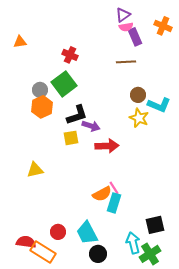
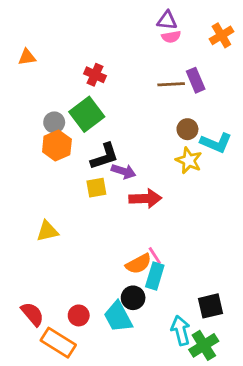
purple triangle: (123, 15) -> (167, 20), turned 42
orange cross: (163, 26) -> (221, 35), turned 36
purple rectangle: (135, 37) -> (196, 80), moved
red semicircle: (26, 242) -> (32, 314), moved, turned 42
black circle: (98, 254) -> (133, 298), moved

